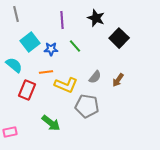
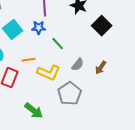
green line: (75, 46) -> (58, 44), moved
blue star: (51, 49) -> (39, 28), moved
gray pentagon: (87, 106) -> (70, 94), turned 30

